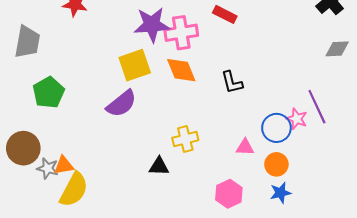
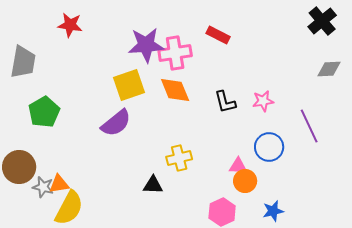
pink star: (297, 119) -> (263, 101), moved, turned -30
orange circle: (276, 164) -> (245, 181), moved

